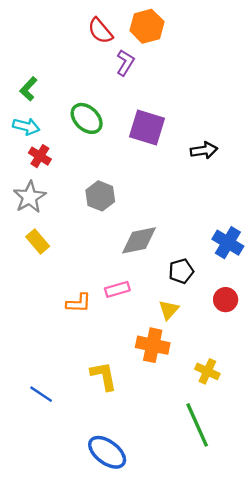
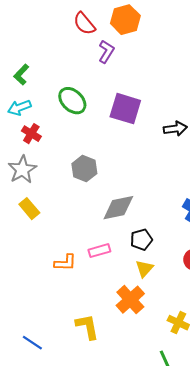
cyan arrow: (26, 126) -> (19, 108), turned 145
black pentagon: (181, 271) -> (141, 240), moved
orange cross: (153, 345) -> (130, 300), turned 36

